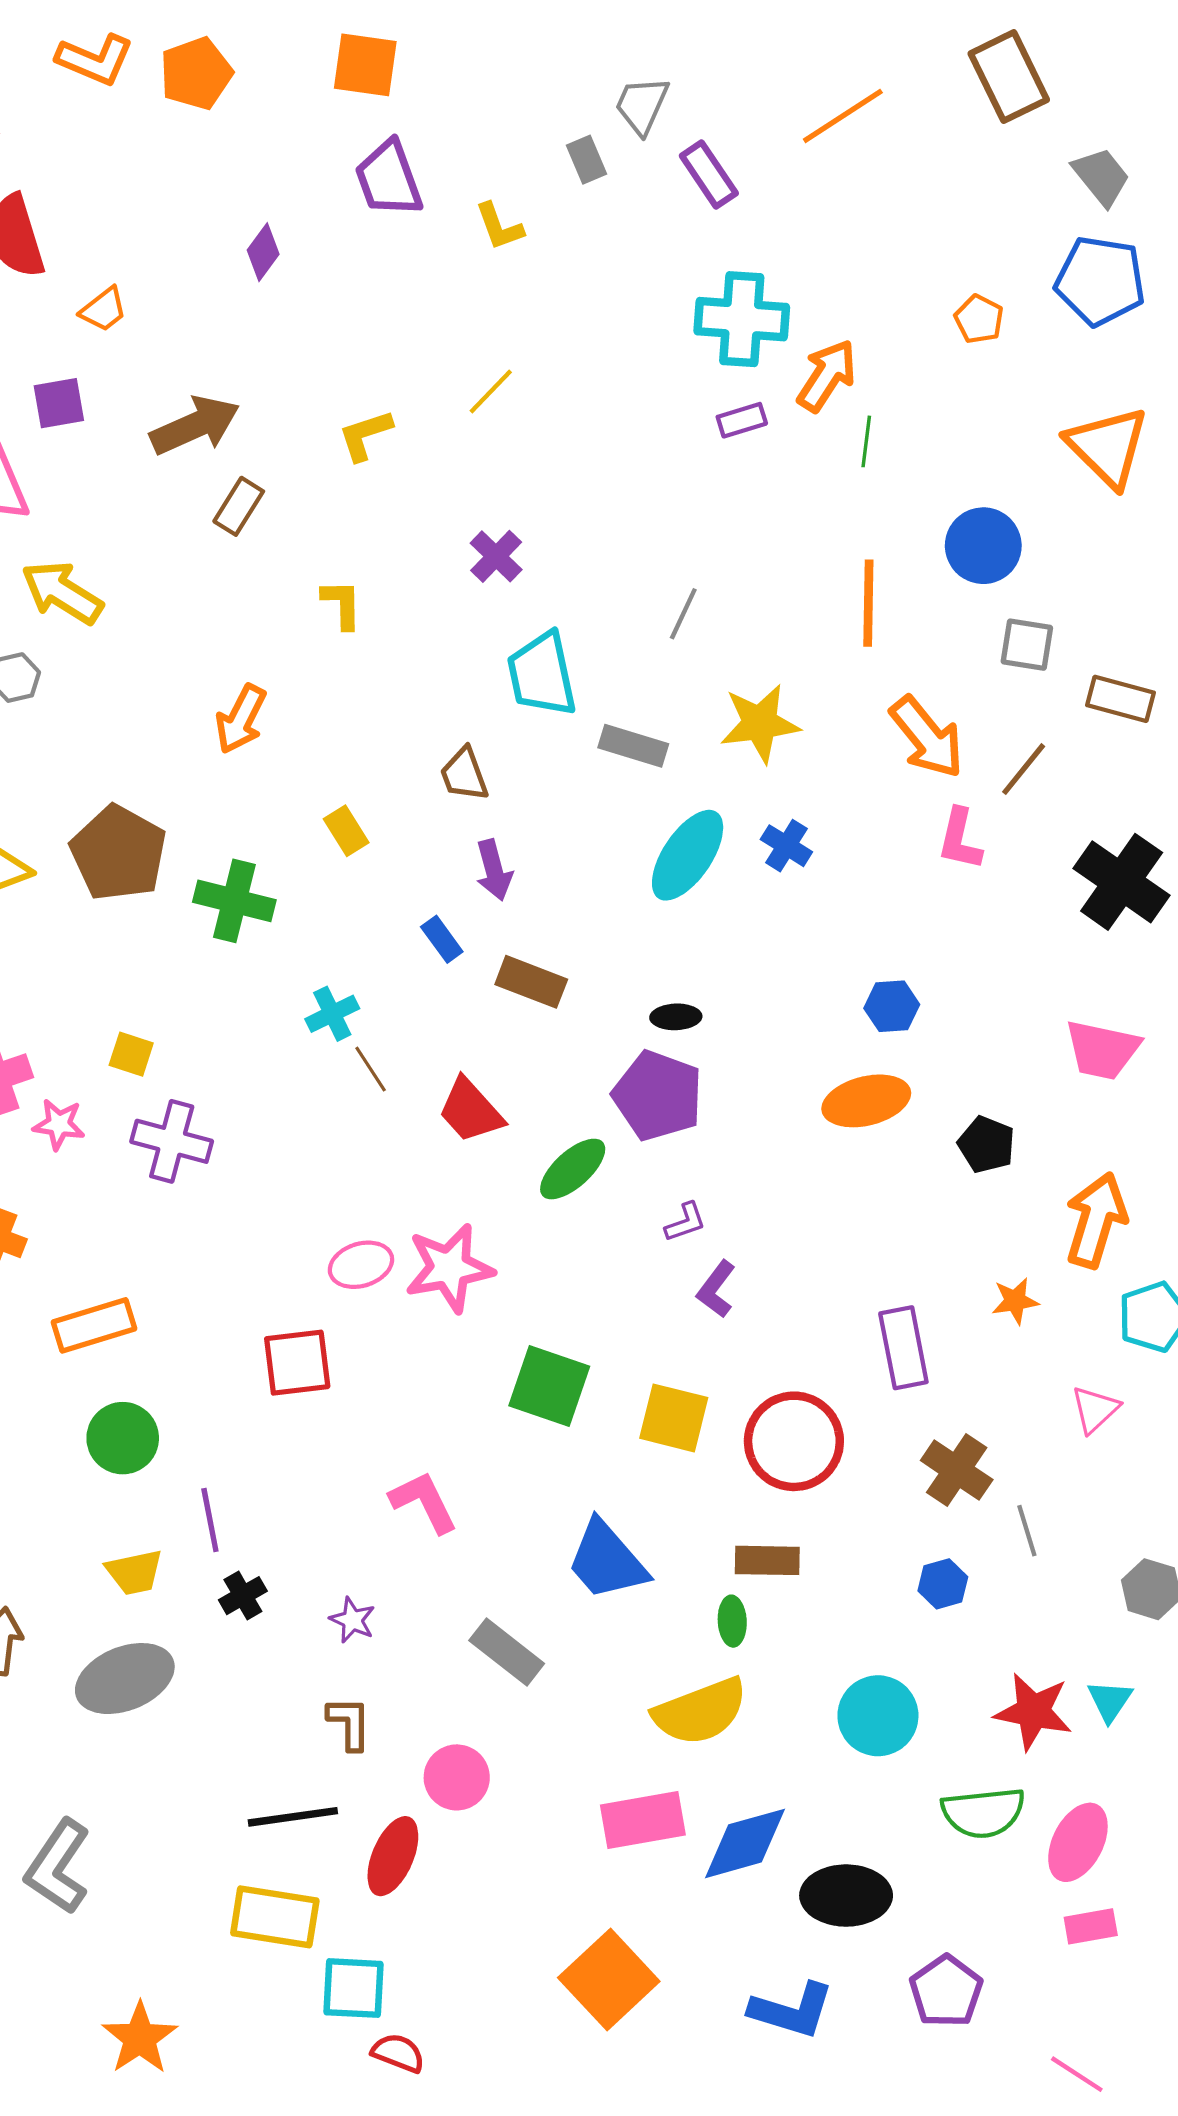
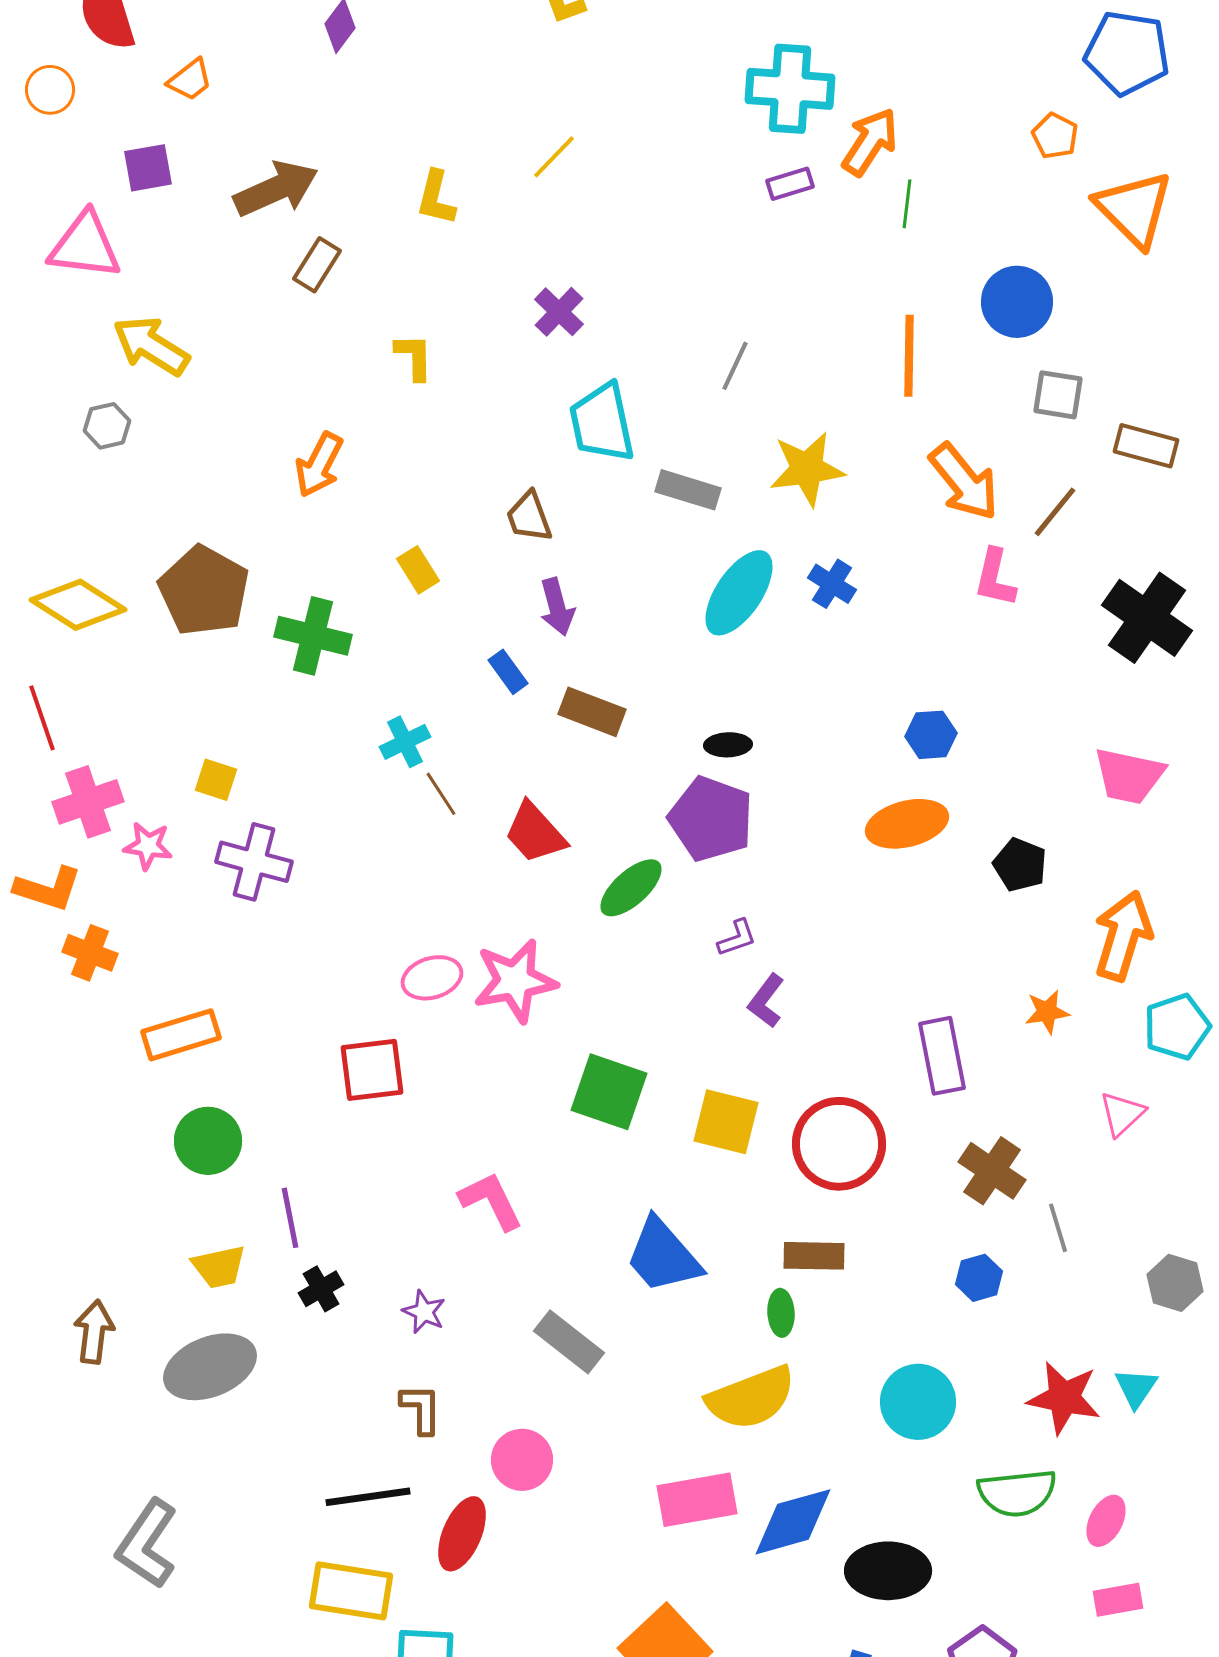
orange pentagon: (979, 319) -> (1055, 136), moved
yellow L-shape: (365, 435) -> (436, 198), turned -58
pink ellipse: (1078, 1842) -> (1106, 1521), size x0.7

